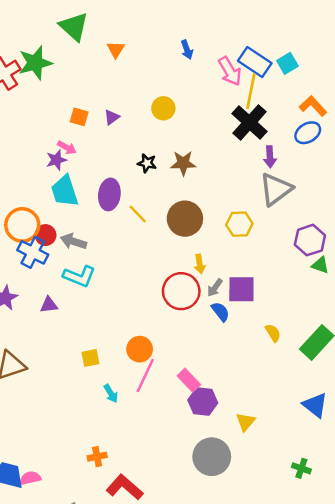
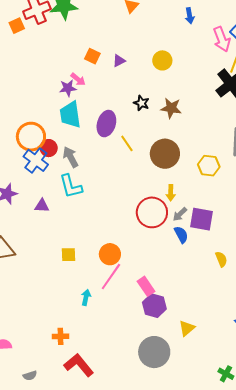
gray arrow: (73, 241) -> (71, 157), turned 35
cyan L-shape: (79, 276) -> (71, 186), turned 44
cyan arrow: (111, 393) -> (86, 297), moved, turned -147

